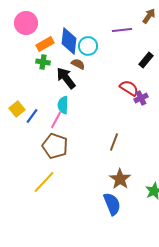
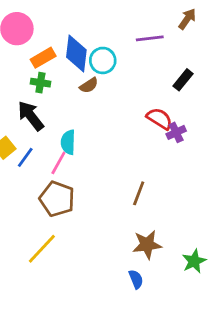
brown semicircle: (78, 64) -> (89, 85), turned 120
black arrow: (66, 78) -> (31, 116), moved
brown star: (120, 179) -> (147, 245), turned 30
blue semicircle: (112, 204) -> (136, 279), size x0.6

